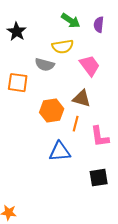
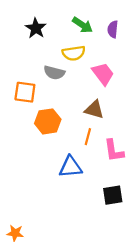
black star: (17, 32) -> (36, 28), moved
orange hexagon: (52, 111) -> (48, 121), moved

